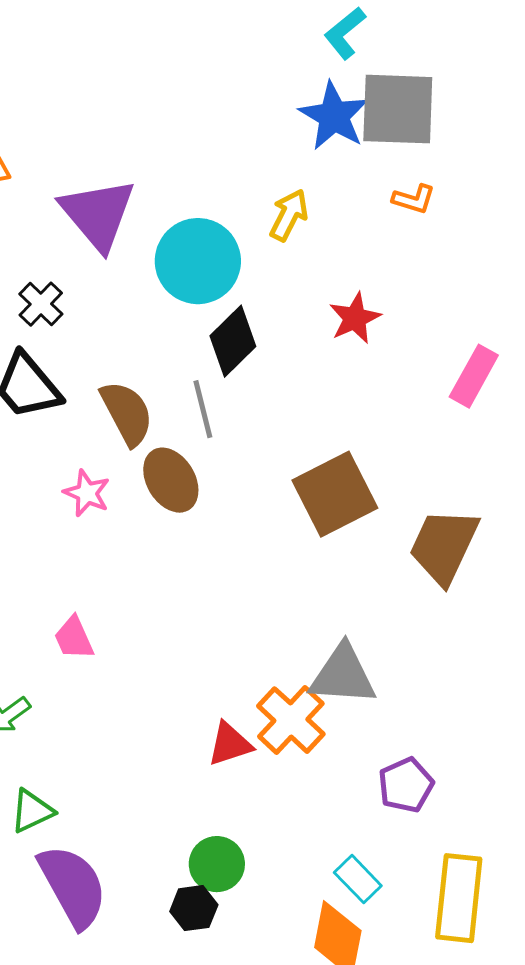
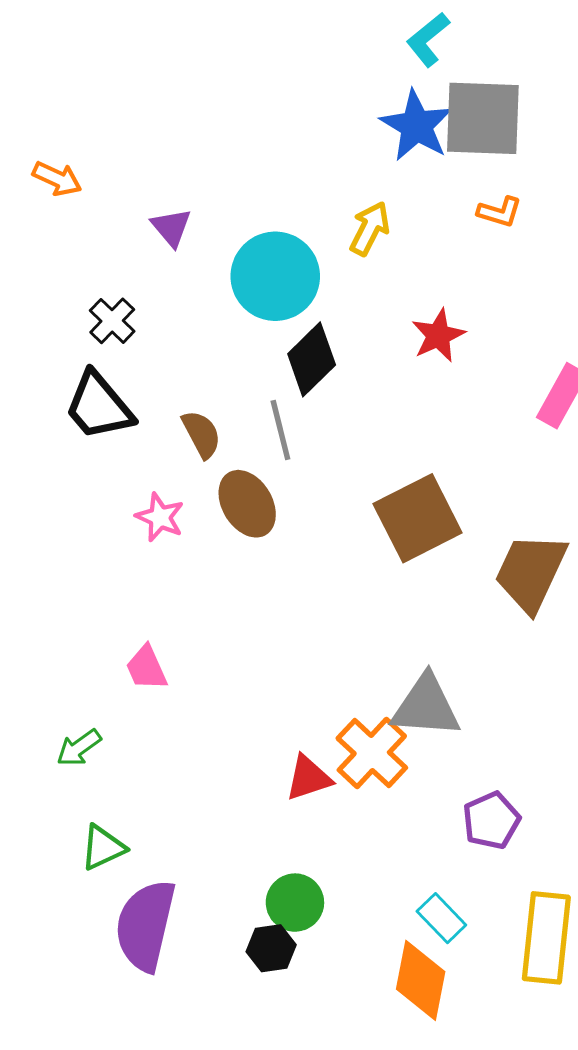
purple triangle: (98, 214) -> (171, 227), size x0.5
brown semicircle: (127, 413) -> (201, 434), size x0.7
purple semicircle: (73, 886) -> (145, 925), turned -138

